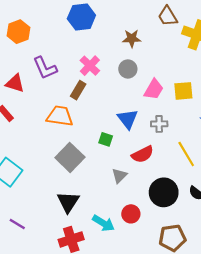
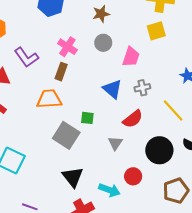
yellow square: (183, 91) -> (156, 31), moved
green square: (106, 139) -> (87, 118), moved

